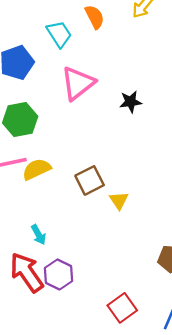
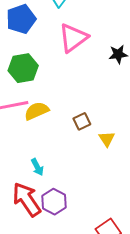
brown square: (90, 180) -> (82, 121), size x0.7

